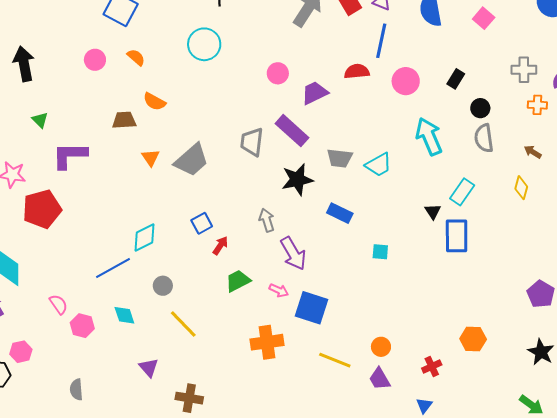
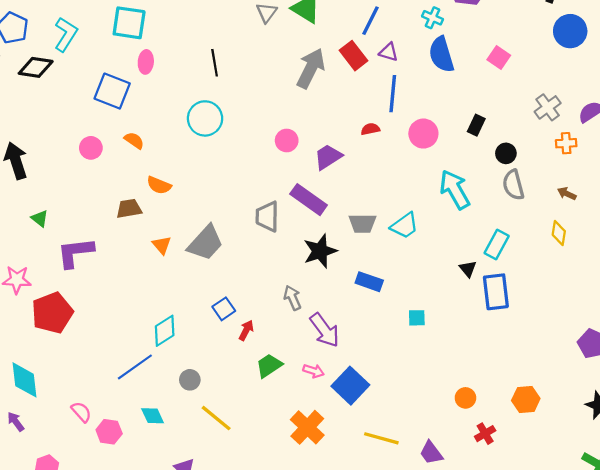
gray cross: (524, 70) -> (548, 107), turned -30
red semicircle: (357, 71) -> (370, 129), size x0.7
blue square: (312, 308) -> (350, 386), turned 32
orange cross: (267, 342) -> (307, 427), turned -32
orange circle: (381, 347) -> (465, 398), moved

